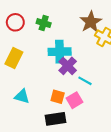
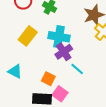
yellow rectangle: (14, 58) -> (28, 36), moved
pink square: (74, 100) -> (60, 94), moved, turned -35

